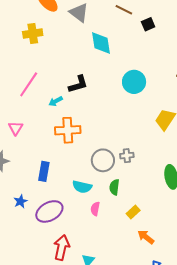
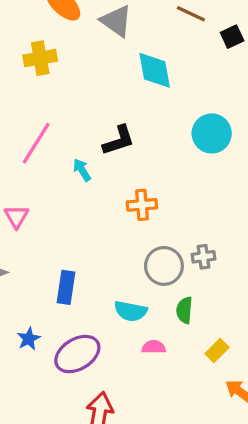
cyan arrow: (56, 101) -> (82, 170), turned 88
orange cross: (68, 130) -> (142, 205), moved, size x0.7
pink semicircle: (95, 209) -> (154, 347), turned 80

